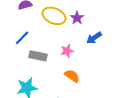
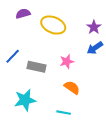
purple star: (77, 18) -> (94, 27), moved
blue line: (22, 38) -> (13, 56), moved

